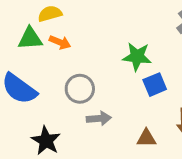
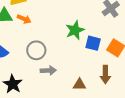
green star: (137, 57) -> (75, 30), turned -30
blue square: (155, 85) -> (93, 43), moved, turned 35

